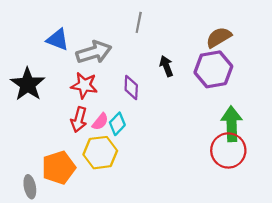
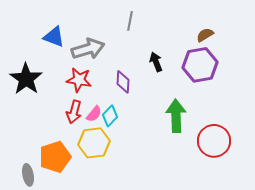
brown semicircle: (219, 37) -> (205, 35), size x0.7
green arrow: (232, 124) -> (176, 116), moved

